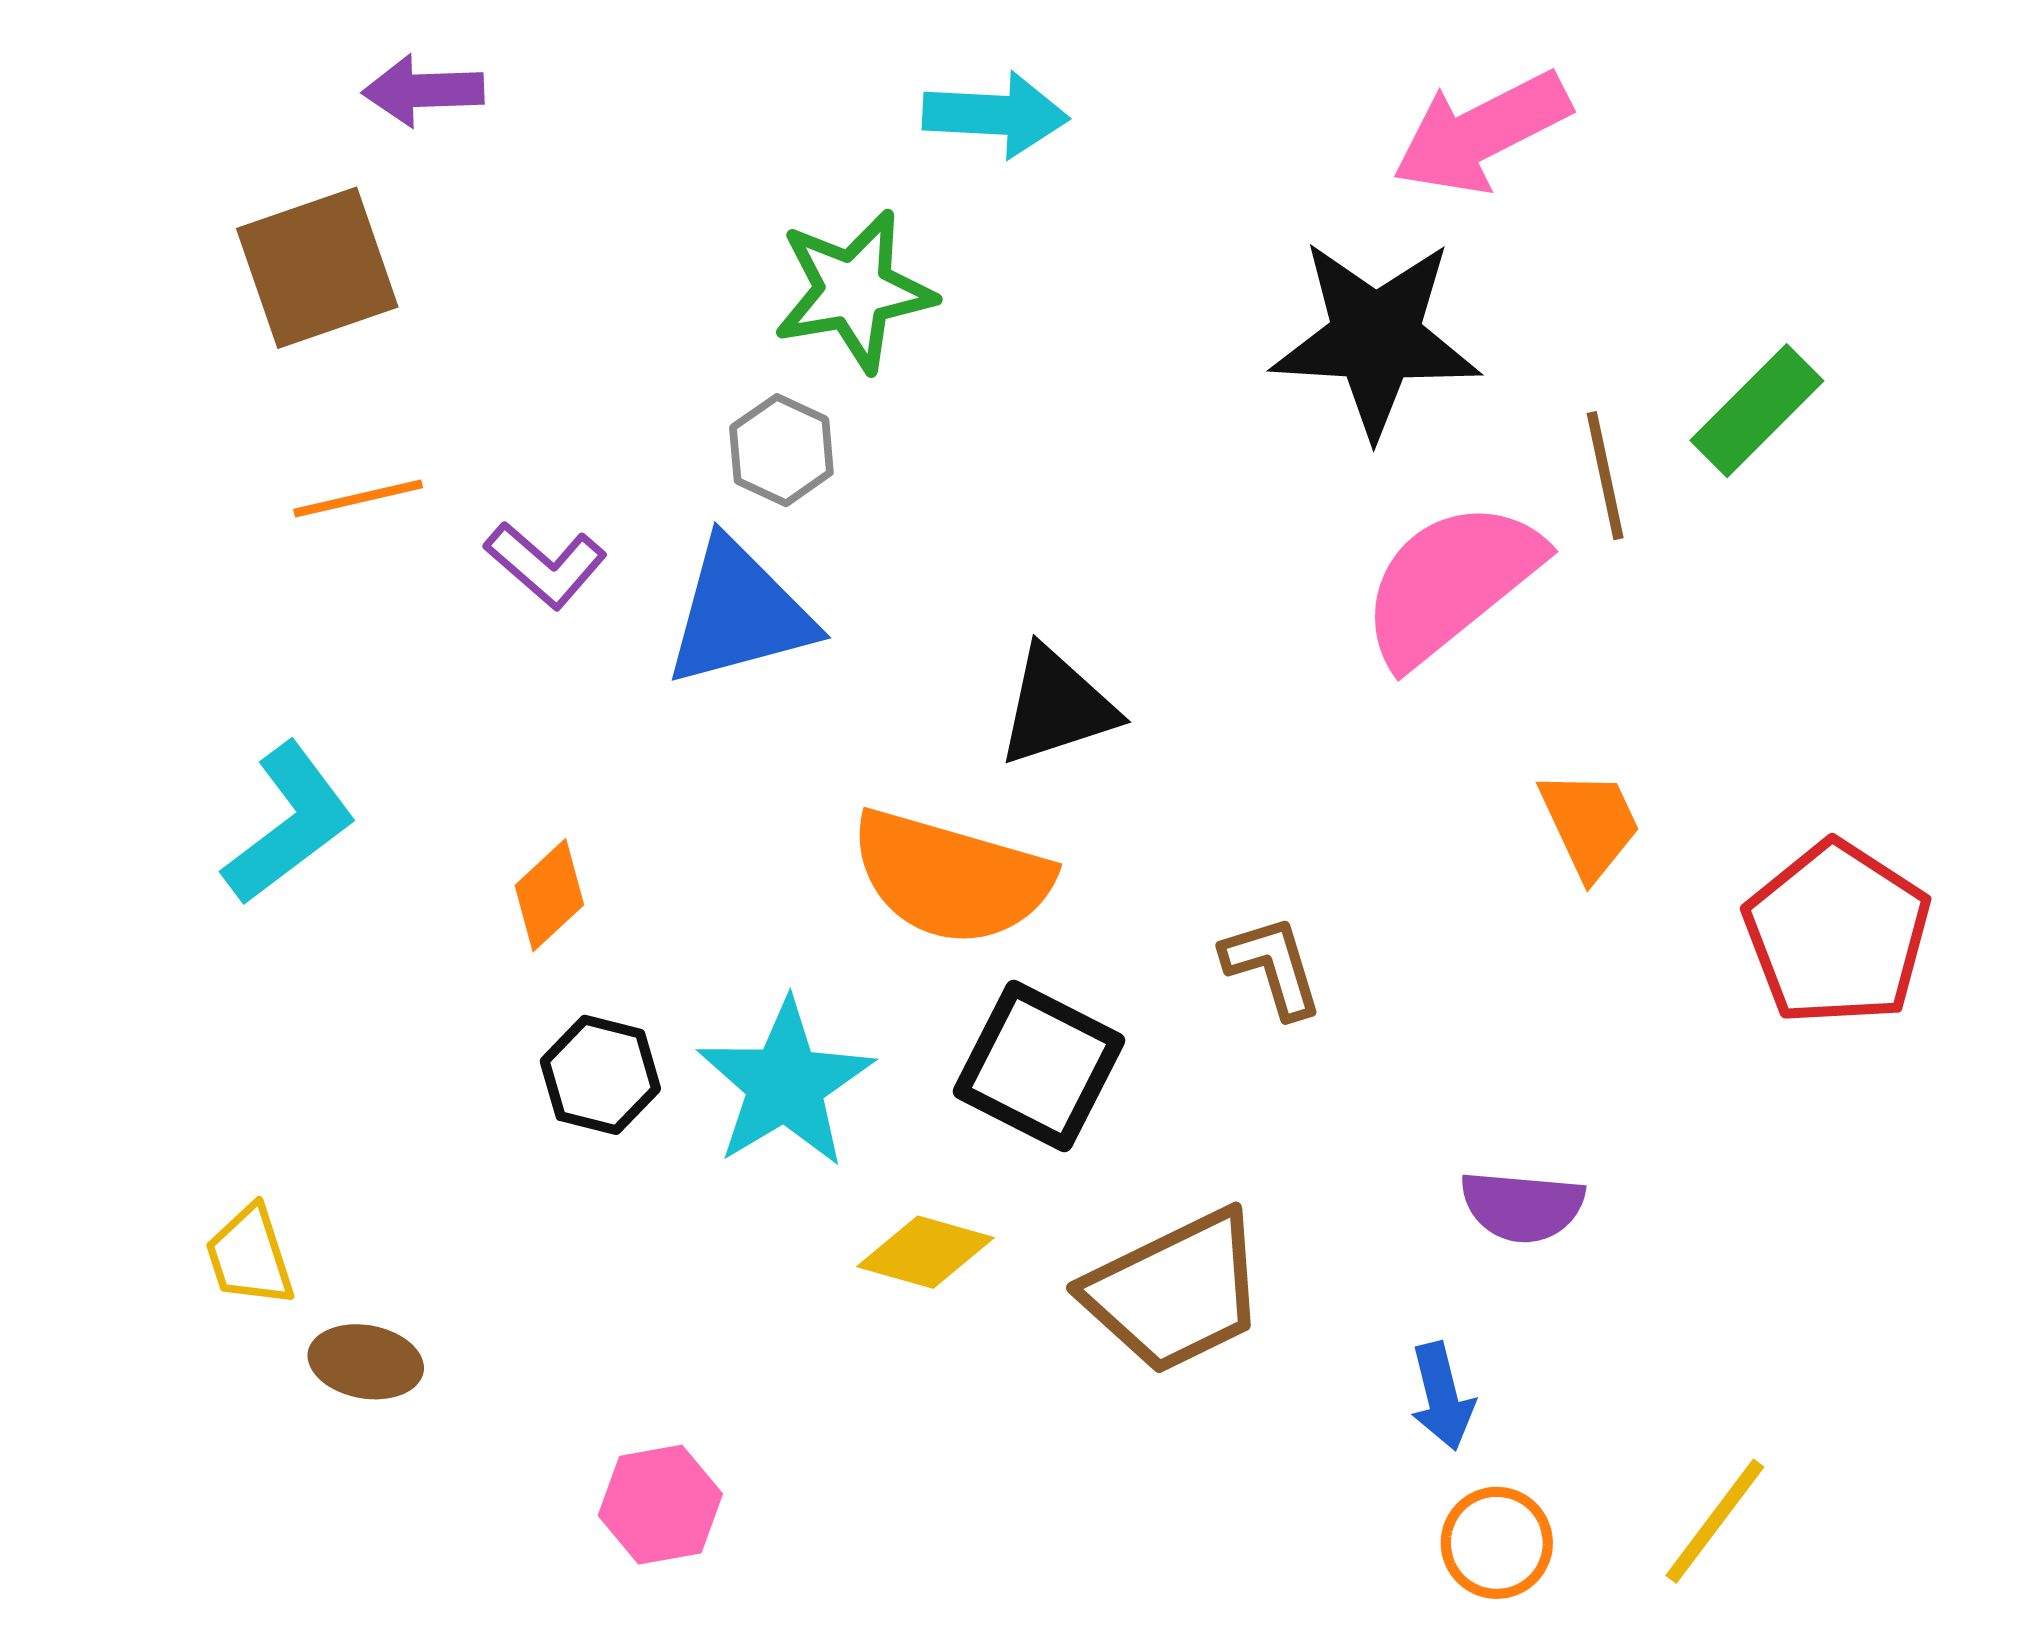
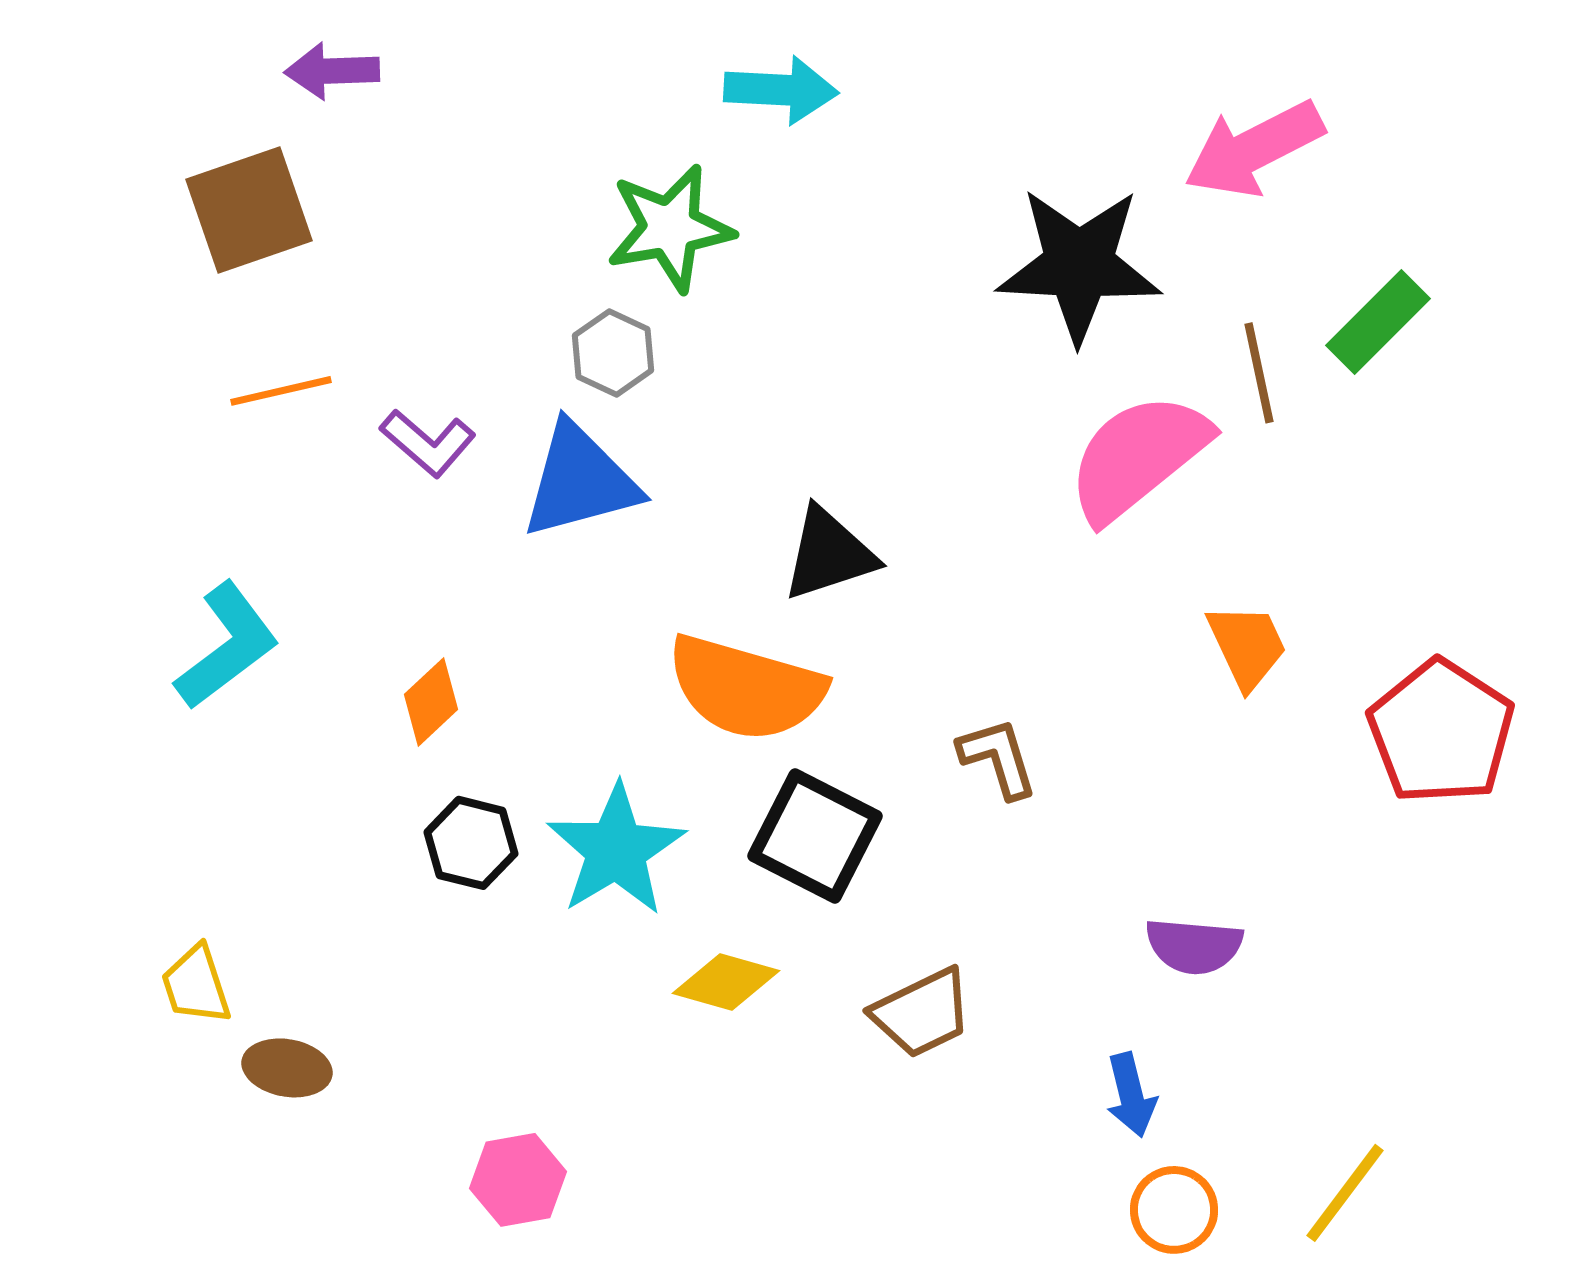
pink arrow: (1481, 133) -> (1254, 149), moved
brown trapezoid: (1175, 1292) -> (922, 1013), size x0.7

